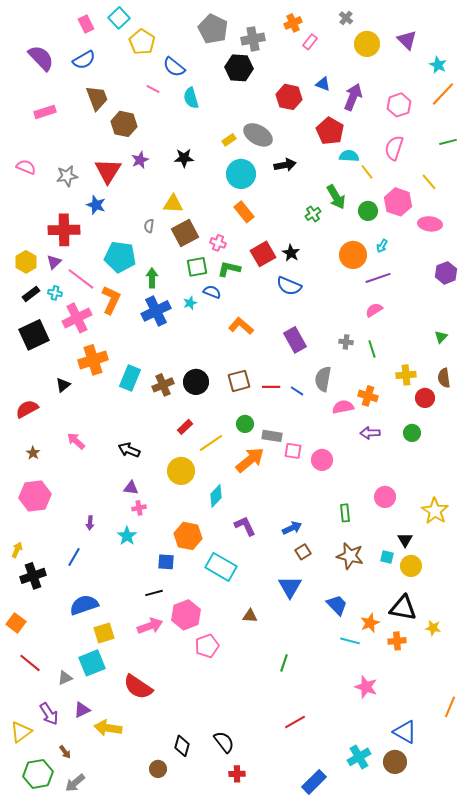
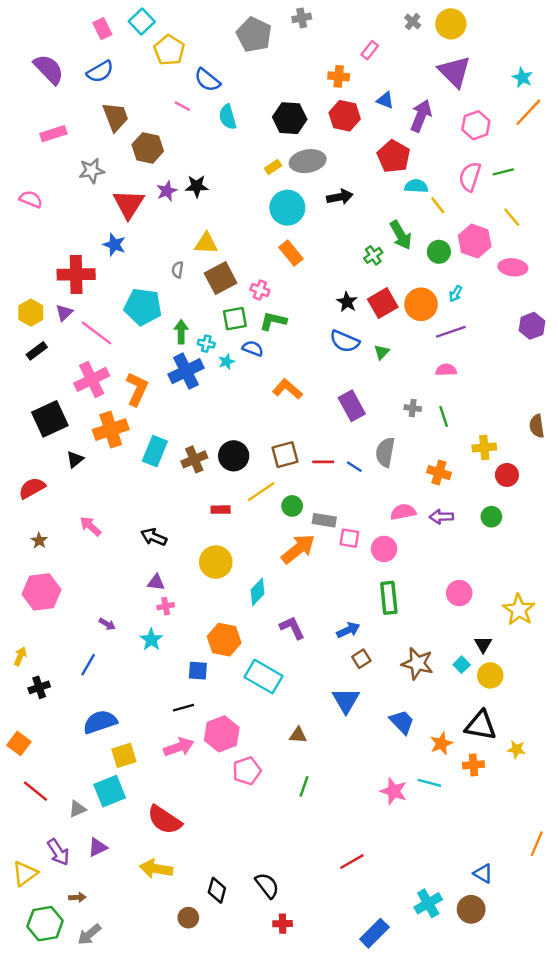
orange cross: (293, 23) -> (339, 76), moved, turned 30
gray cross: (253, 39) -> (302, 18), moved, size x0.7
purple triangle: (407, 40) -> (454, 72), moved, size x1.4
yellow circle: (367, 44) -> (451, 24), moved
black hexagon: (239, 68) -> (290, 118), moved
gray ellipse: (258, 135) -> (308, 161), turned -40
green line: (448, 142) -> (503, 172), moved
black star: (184, 158) -> (197, 186), moved
gray star: (67, 176) -> (92, 171), moved
red square: (263, 254) -> (383, 303), moved
cyan cross: (55, 293) -> (206, 344), moved
orange L-shape: (111, 300) -> (137, 389), moved
pink semicircle: (374, 310) -> (446, 370), turned 30
black square: (34, 335) -> (50, 419), moved
green triangle: (441, 337) -> (382, 352), moved
brown semicircle: (444, 378) -> (537, 426), moved
pink semicircle: (343, 407) -> (403, 512), moved
red rectangle: (185, 427) -> (221, 510), turned 42
yellow line: (211, 443) -> (261, 492), moved
green rectangle: (345, 513) -> (389, 598), moved, size x1.5
purple arrow: (90, 523) -> (107, 624), turned -64
cyan square: (387, 557) -> (462, 665), turned 32
black cross: (33, 576) -> (39, 687), size x0.7
cyan line: (350, 641) -> (429, 783), moved
green line: (284, 663) -> (304, 786), moved
pink star: (366, 687) -> (394, 791), moved
yellow arrow: (108, 728) -> (156, 869), moved
blue triangle: (405, 732) -> (483, 873), size x0.7
brown arrow: (65, 752) -> (77, 897), turned -56

